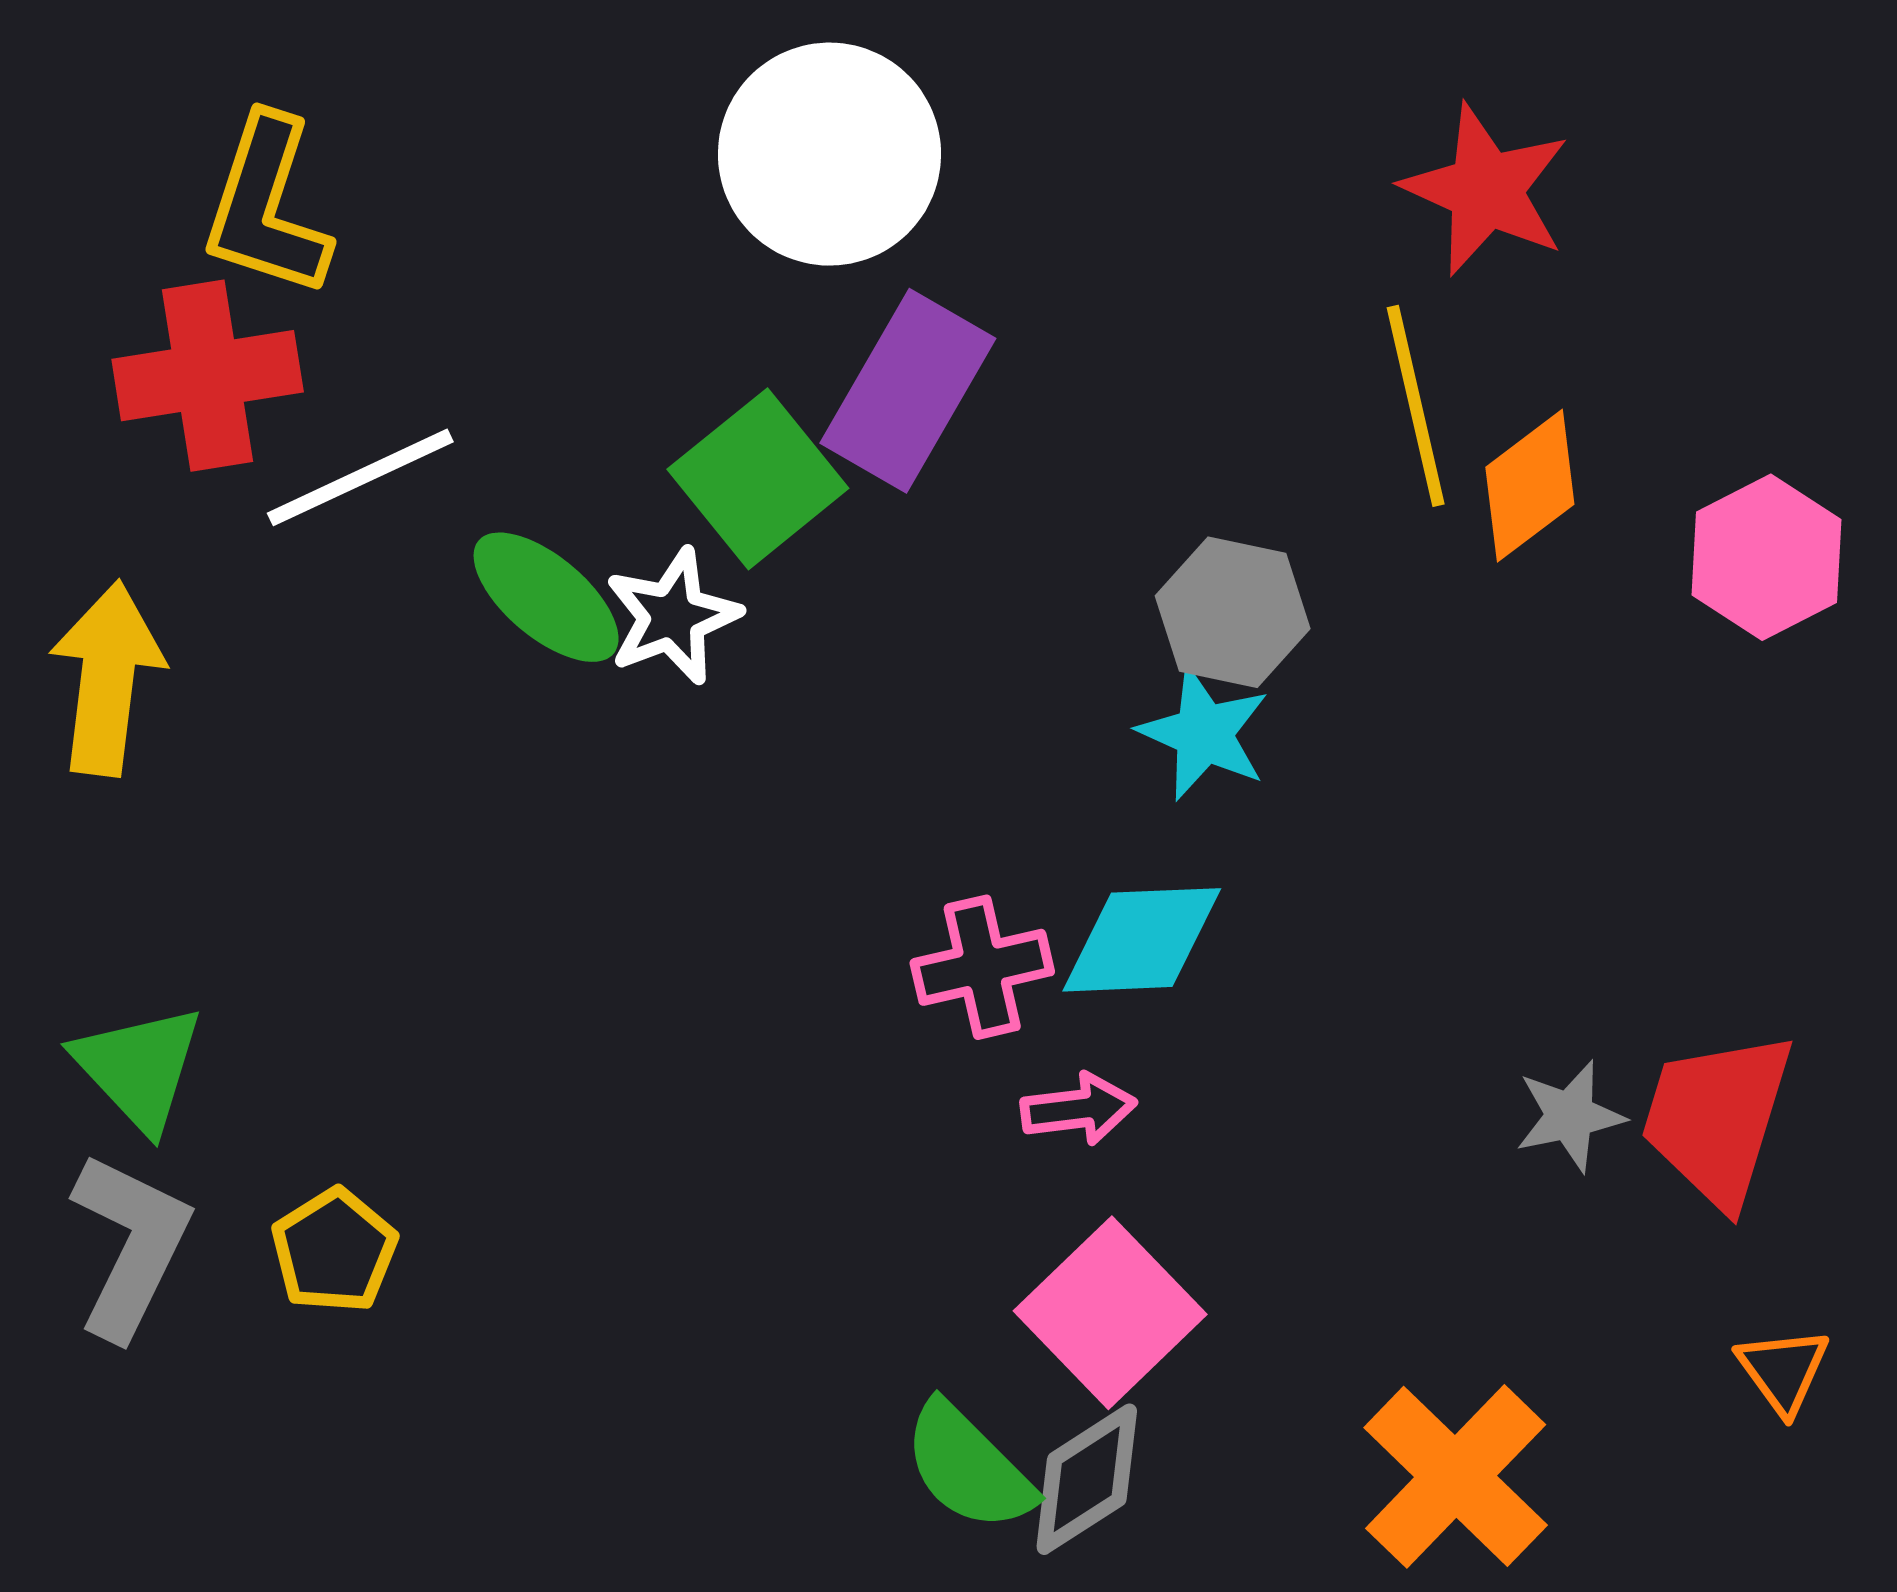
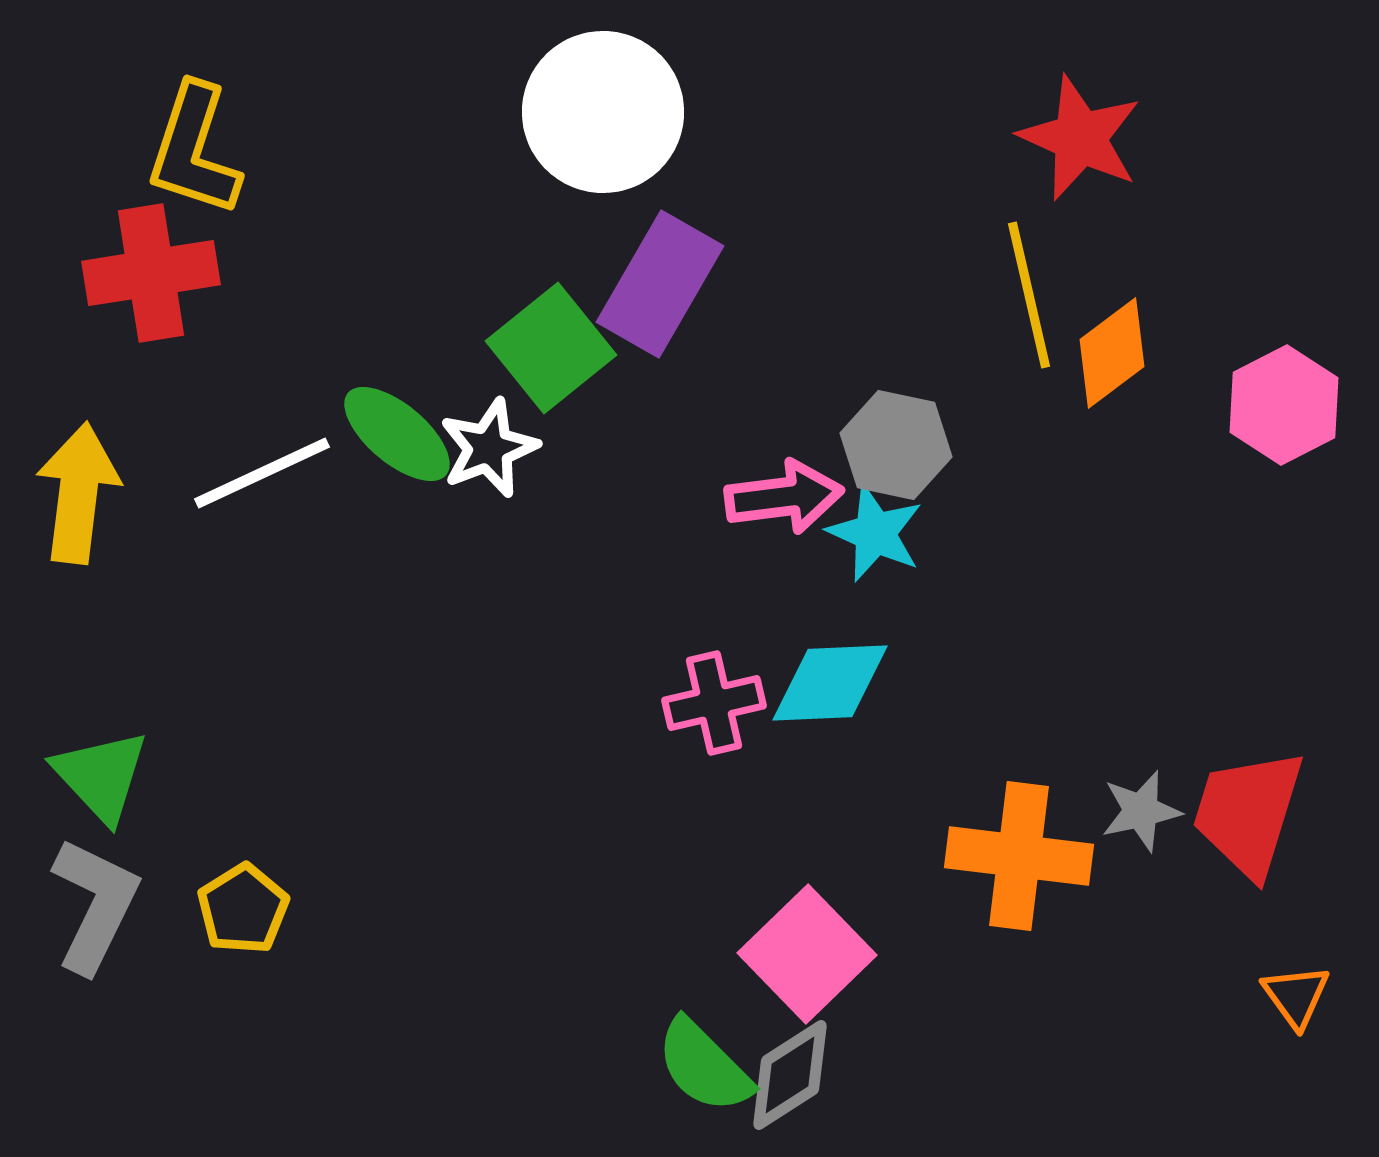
white line: (360, 477) -> (262, 473), moved
pink arrow: (1079, 1109) -> (784, 497), moved, size x1.4
orange cross: (1456, 1476) -> (1019, 856), moved, turned -37

